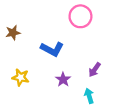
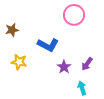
yellow star: (21, 77) -> (19, 62), moved
purple star: (63, 80) -> (64, 67), moved

